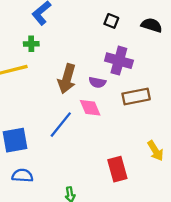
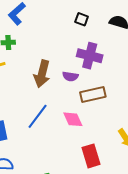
brown rectangle: (136, 97) -> (93, 95), moved
pink diamond: (90, 108) -> (73, 119), moved

